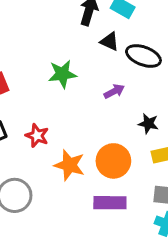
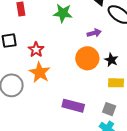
orange circle: (113, 161) -> (87, 58), moved
orange star: (69, 165) -> (40, 72), moved

